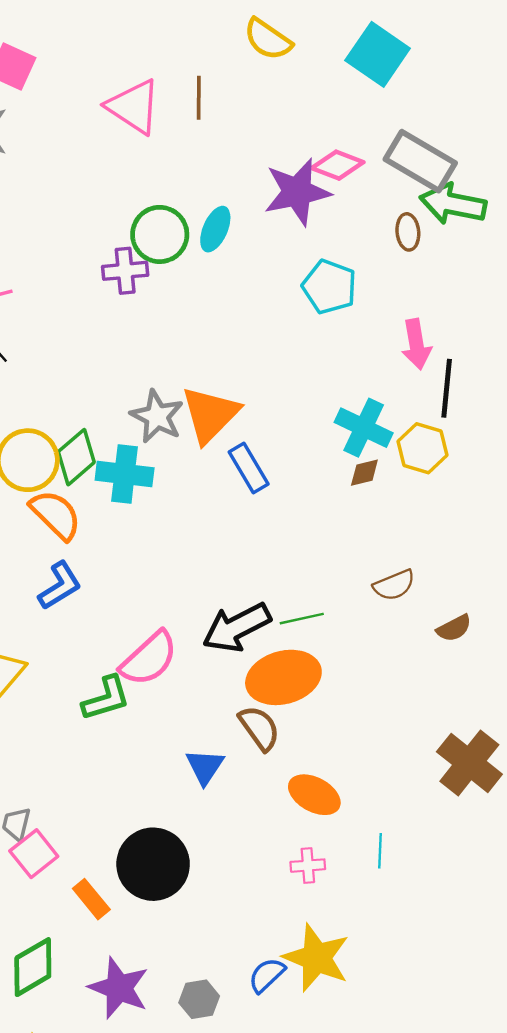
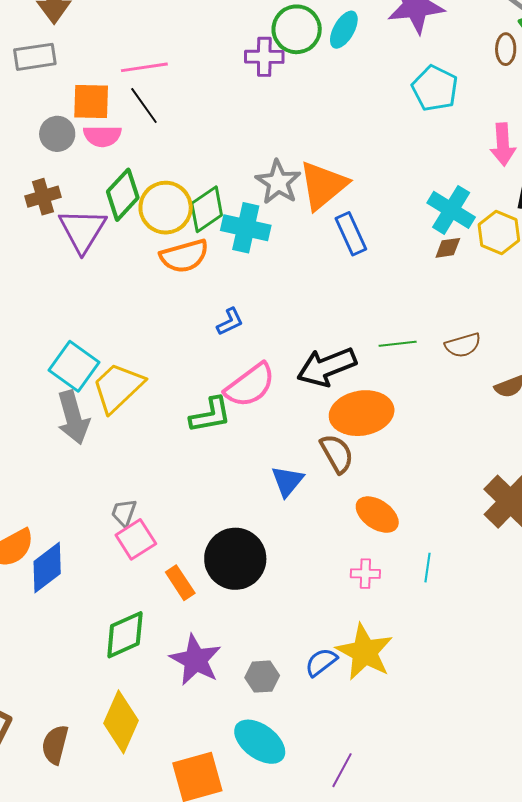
orange semicircle: (56, 515) -> (184, 256), turned 114
blue L-shape: (60, 586) -> (230, 322), moved, size x0.7
green line: (302, 619) -> (398, 344), moved

